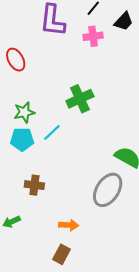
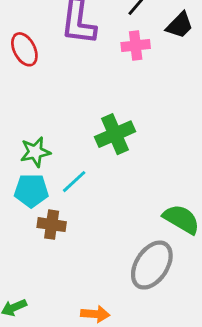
red ellipse: (16, 60) -> (24, 49), moved
brown cross: (34, 185) -> (52, 225), moved

